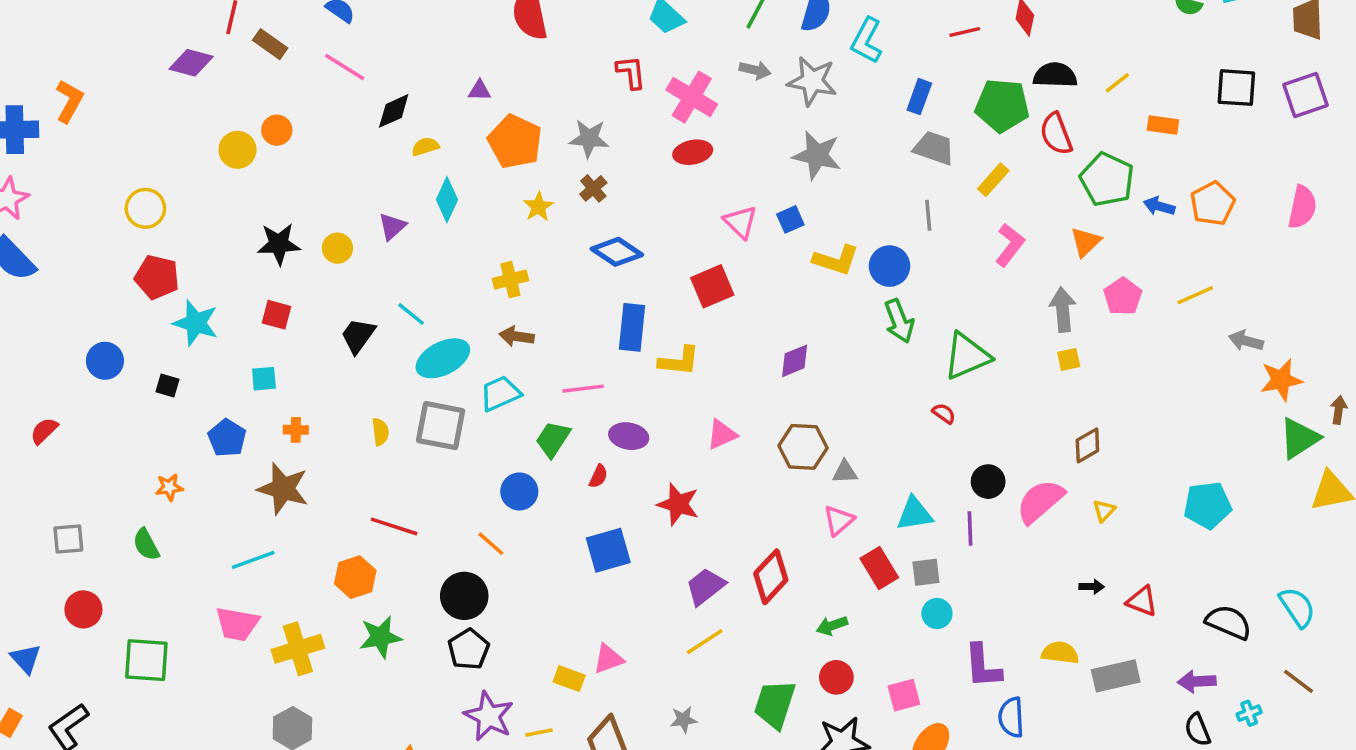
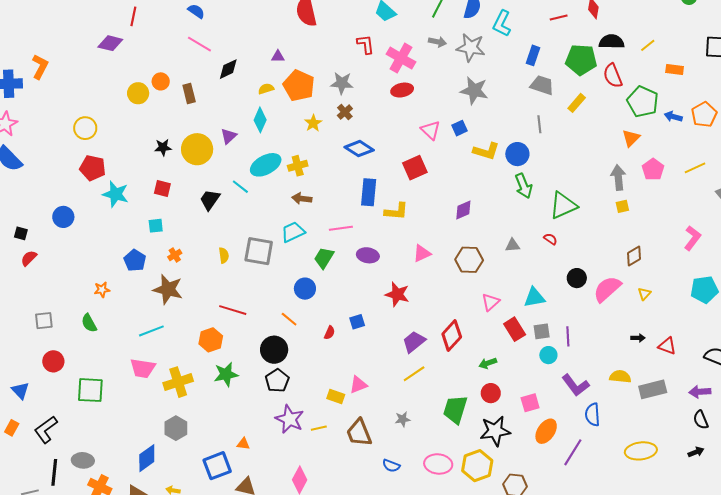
brown rectangle: (270, 44) -> (189, 93), moved, turned 42
yellow semicircle: (425, 147) -> (266, 89), moved
black star: (279, 244) -> (163, 147), size x0.7
pink L-shape: (1010, 245) -> (692, 238), moved
yellow circle: (337, 248) -> (197, 149), size x1.8
cyan ellipse: (443, 358) -> (266, 165), moved
black square: (167, 386) -> (21, 233), moved
orange cross: (296, 430) -> (175, 255), turned -32
gray triangle: (845, 472) -> (513, 245), moved
red semicircle: (598, 476) -> (330, 333), moved
purple line: (970, 528) -> (568, 336), moved
blue square: (608, 550) -> (357, 322), size x0.6
purple L-shape: (983, 666) -> (576, 385), turned -32

